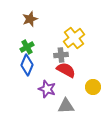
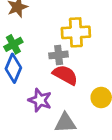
yellow cross: (74, 38) -> (76, 32), turned 35

